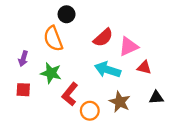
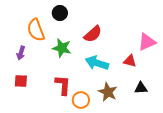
orange semicircle: (53, 39) -> (36, 30), moved
pink triangle: (129, 46) -> (147, 42), moved
green star: (51, 73) -> (62, 48), moved
red L-shape: (70, 94) -> (63, 85), turned 145

